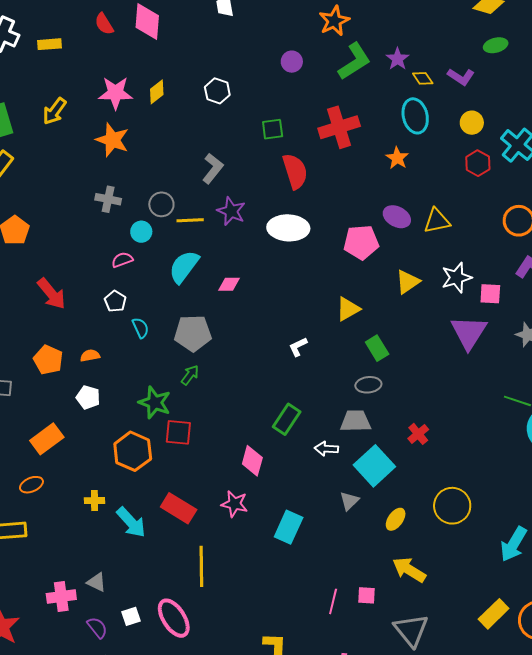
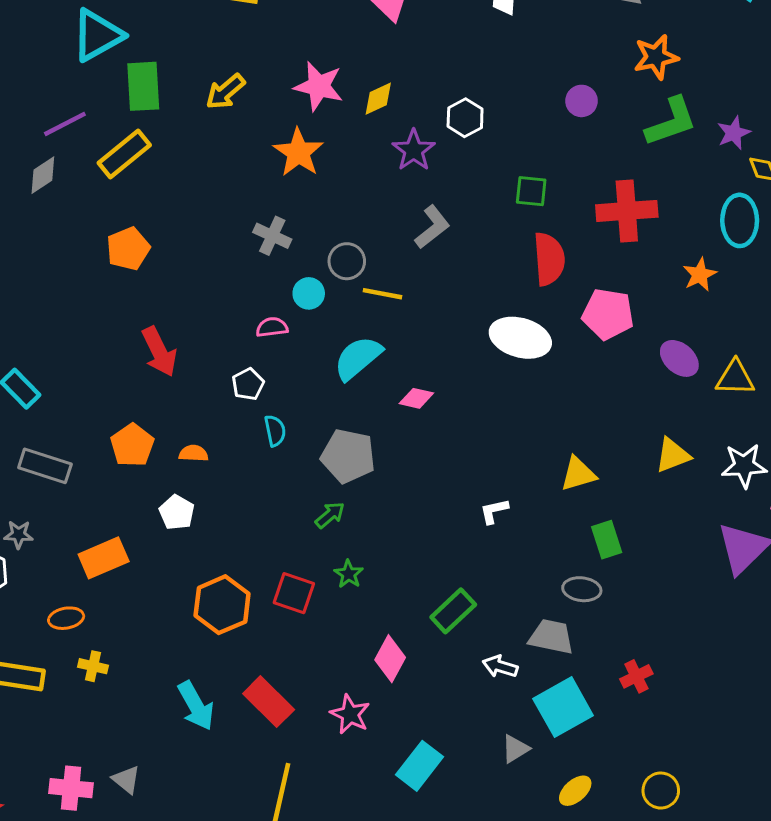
purple star: (231, 211) -> (414, 150), moved
pink pentagon: (361, 242) -> (608, 314), moved
green star: (155, 403) -> (349, 574), moved, size x0.6
yellow cross: (94, 501) -> (93, 666), moved
yellow circle: (452, 506) -> (661, 791), size x0.7

